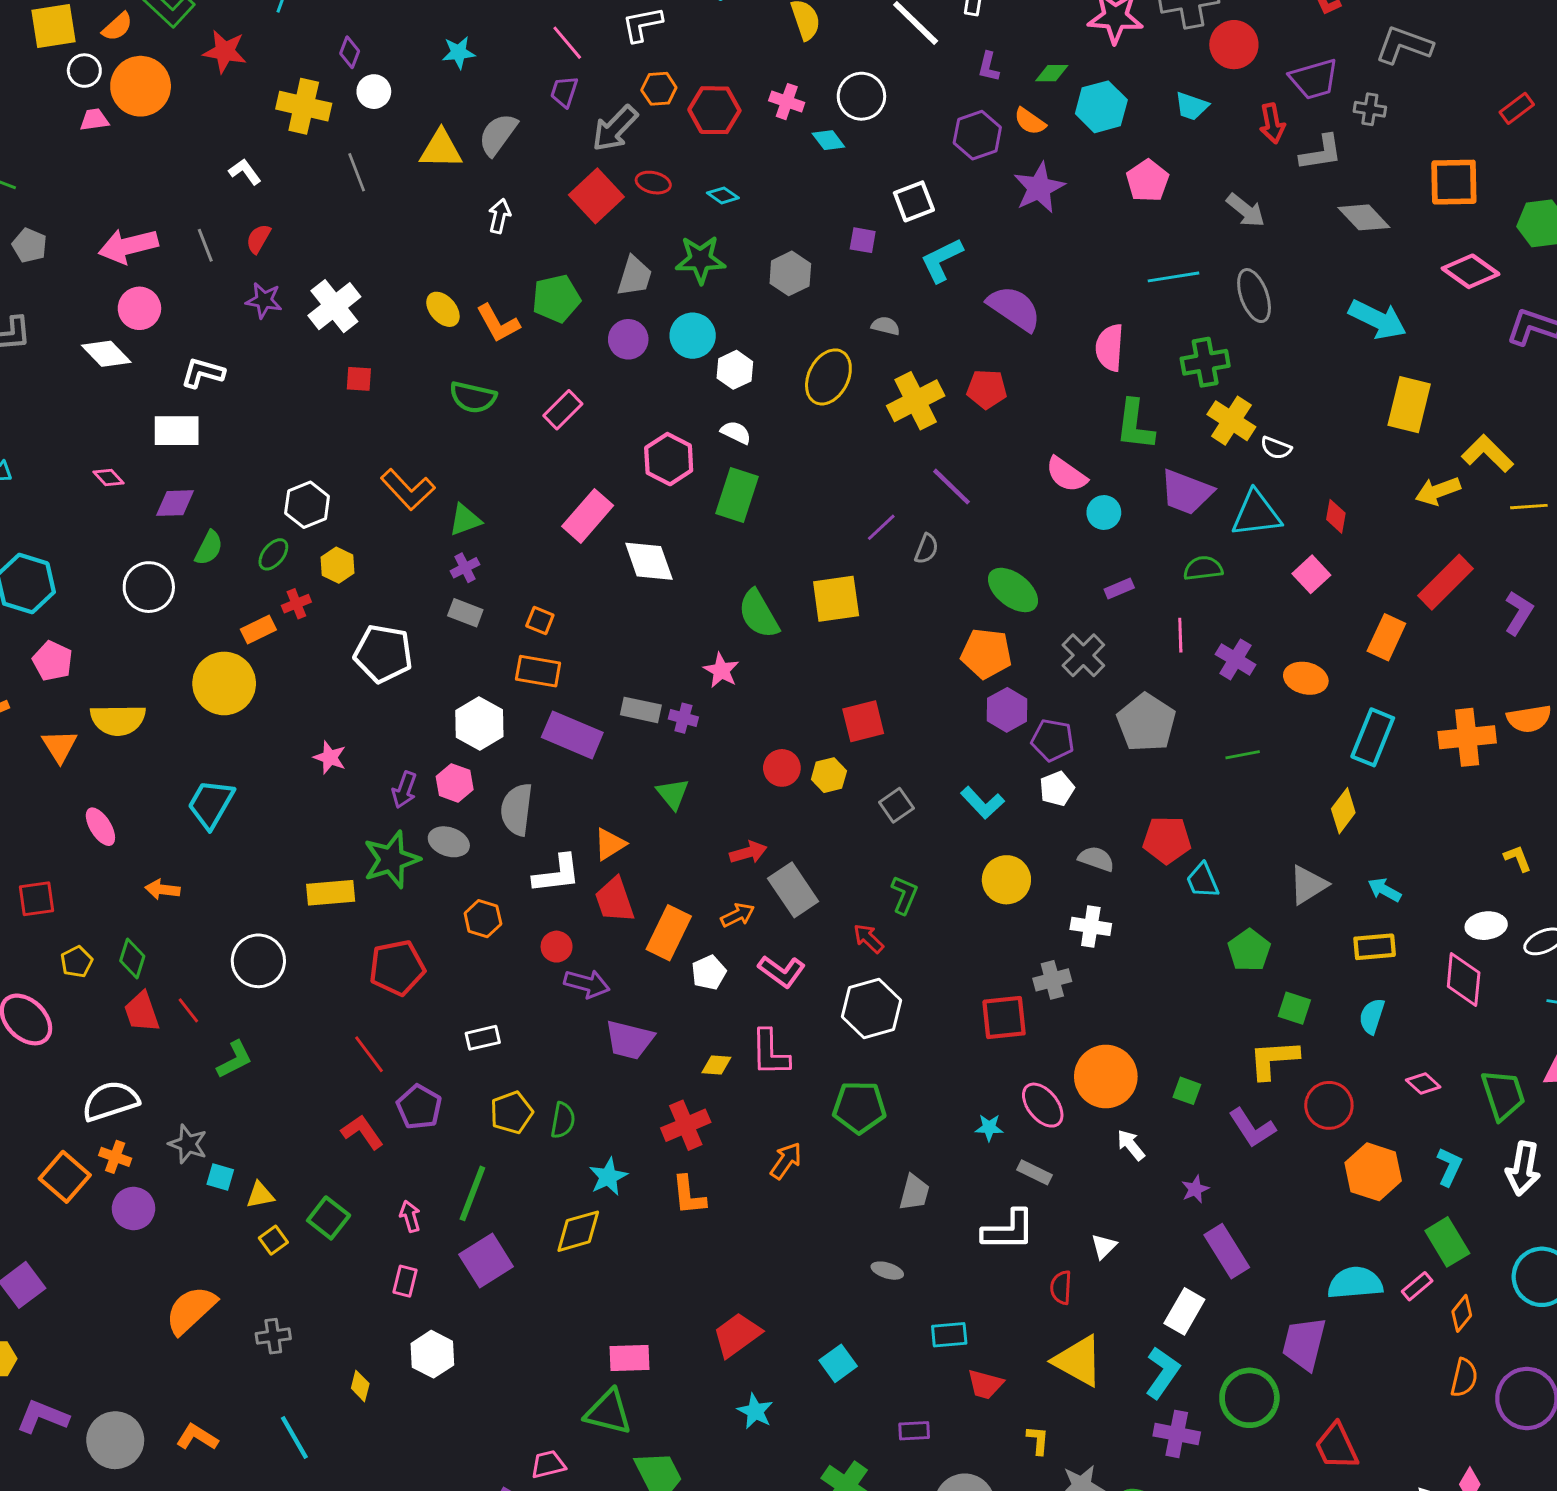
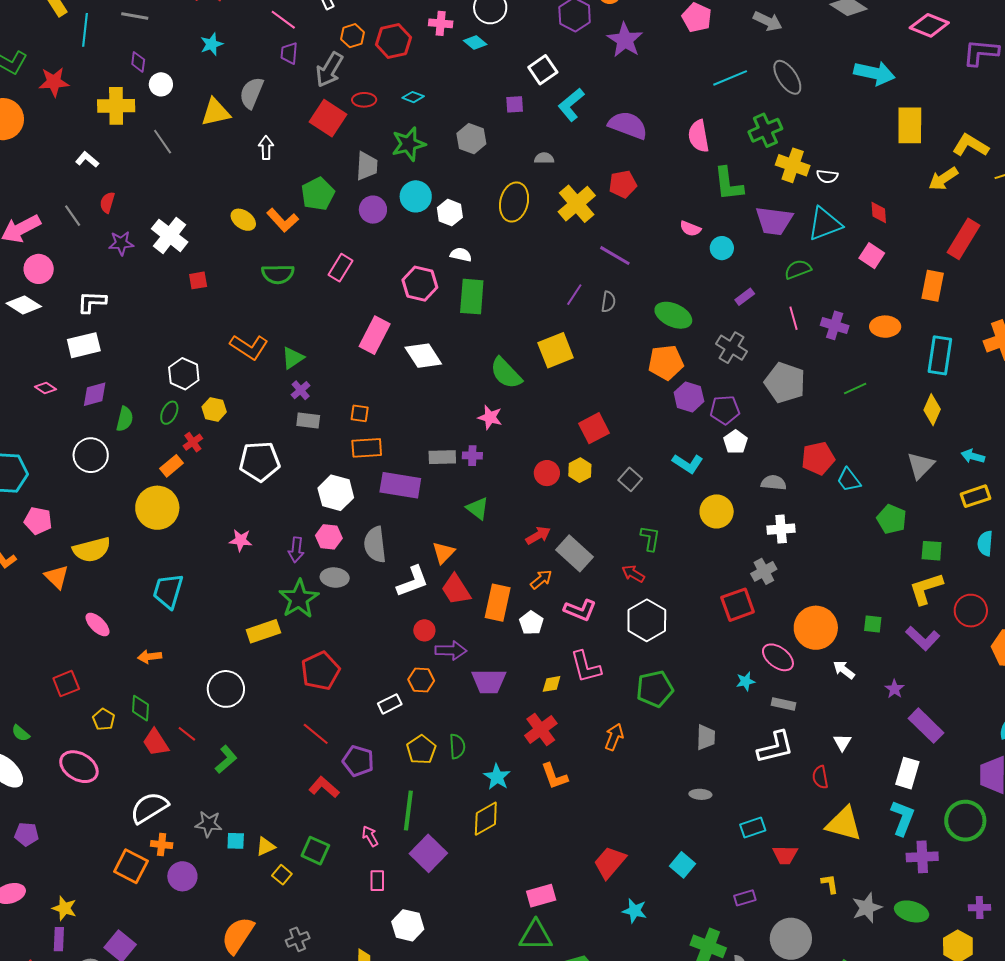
pink semicircle: (1066, 474) -> (690, 229), size x0.7
orange hexagon: (483, 919) -> (421, 680), moved

